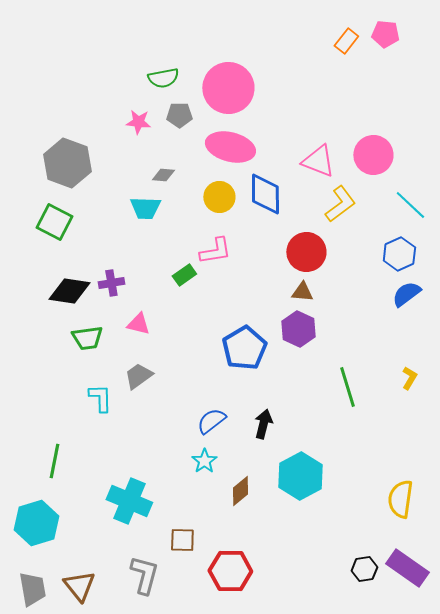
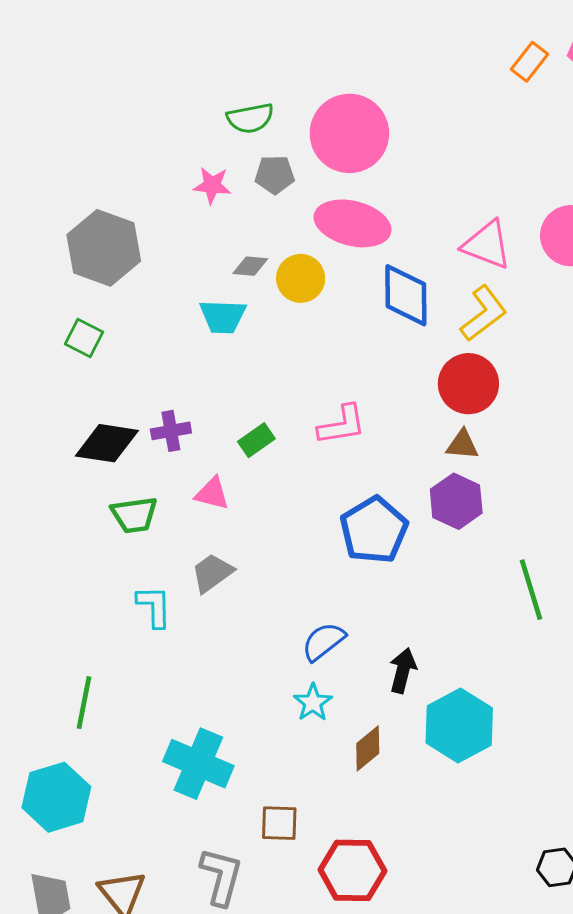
yellow circle: (219, 197) -> (301, 278), moved
yellow L-shape: (340, 204) -> (484, 313), moved
green square: (54, 222) -> (84, 338), size x0.7
pink L-shape: (215, 251) -> (342, 425), moved
green rectangle: (184, 275) -> (256, 440), moved
black arrow: (263, 424) -> (403, 671), moved

